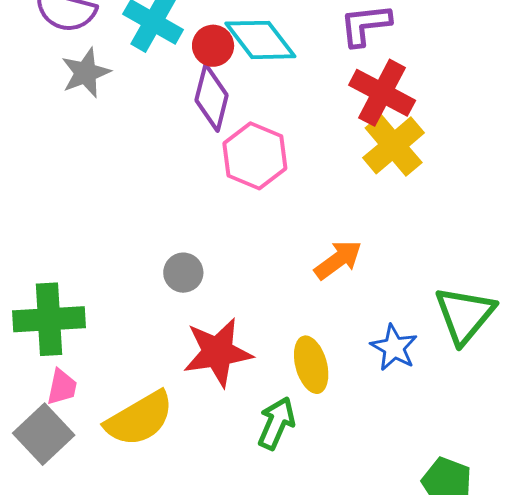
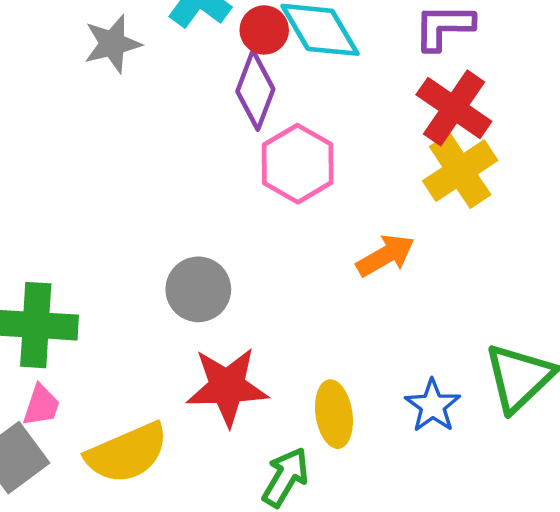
orange arrow: (338, 260) -> (385, 255), moved
gray circle: (183, 273) -> (198, 289), size x1.4

